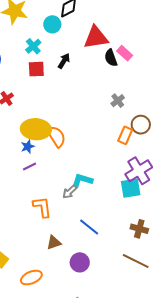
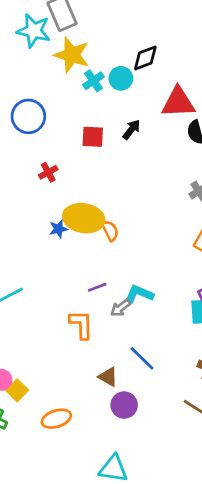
cyan cross: (33, 46) -> (93, 81), moved
orange semicircle: (56, 136) -> (110, 231), size x0.7
blue star: (28, 147) -> (58, 229), moved
purple line: (29, 167) -> (97, 287), moved
brown triangle: (54, 243) -> (108, 377), moved, turned 42

